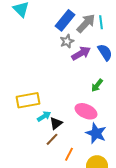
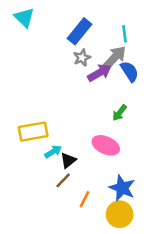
gray arrow: (86, 23) -> (115, 58), moved
blue star: (96, 133) -> (122, 188), moved

